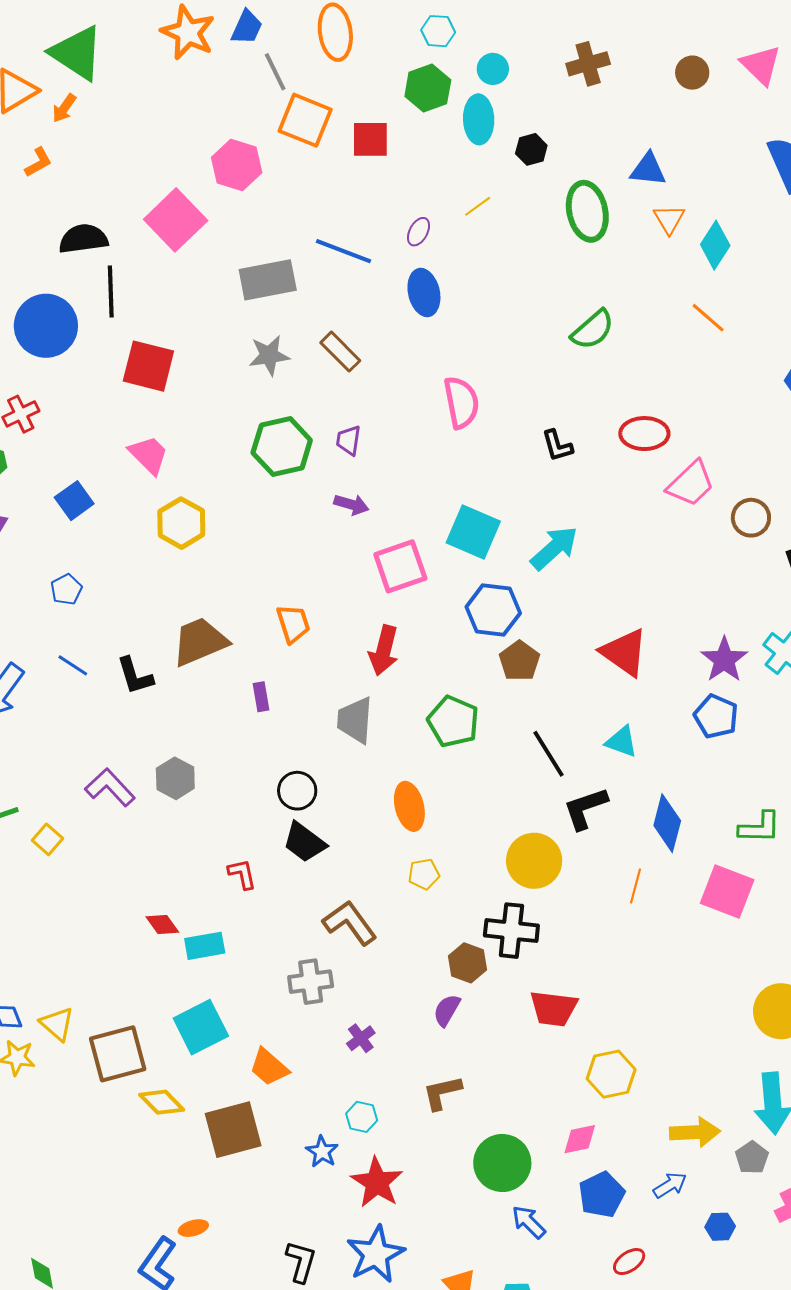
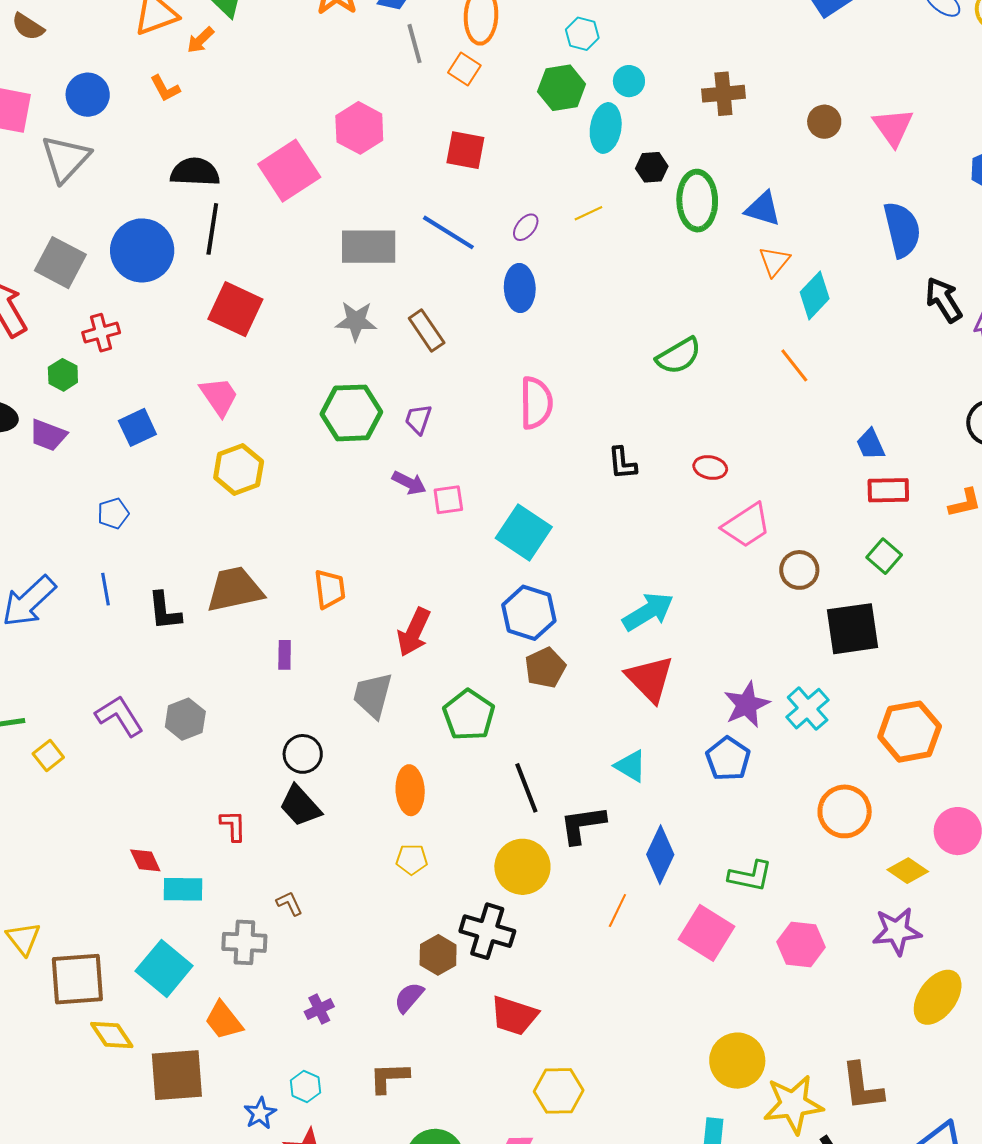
orange square: (305, 120) -> (464, 69), moved, size x0.6
red square: (370, 139) -> (465, 150), moved
orange L-shape: (38, 162) -> (165, 88), turned 80
green ellipse: (587, 211) -> (697, 201), moved
red ellipse: (644, 434) -> (710, 468), size x0.7
cyan arrow: (554, 548) -> (648, 612), moved
pink square: (400, 566) -> (448, 500), moved, size x0.6
blue line: (73, 665) -> (106, 589), turned 36
black line: (549, 754) -> (526, 788), moved
brown L-shape: (350, 923) -> (289, 903), moved, size x0.5
gray cross: (311, 982) -> (244, 942), moved
cyan square: (201, 1027) -> (164, 968), turned -34

